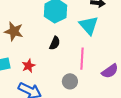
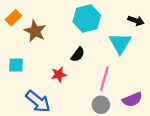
red star: (29, 66) -> (59, 75), moved
gray circle: (70, 81) -> (101, 105), moved

